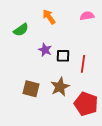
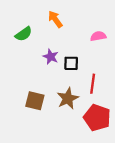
pink semicircle: (87, 16) -> (98, 36), moved
red line: (83, 64) -> (93, 84), moved

